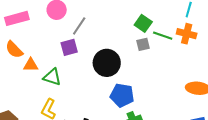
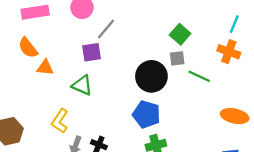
green line: (163, 36) -> (199, 76), moved
black circle: (107, 63) -> (151, 76), moved
green triangle: (52, 77) -> (82, 85), moved

